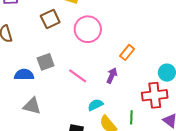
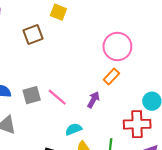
pink circle: (88, 29) -> (117, 46), moved
gray square: (46, 62) -> (32, 95), moved

